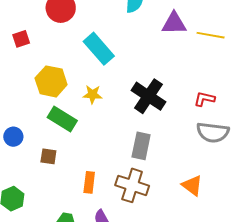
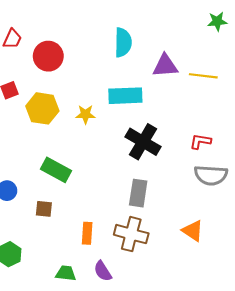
cyan rectangle: (99, 49) -> (125, 96), moved, turned -48
yellow hexagon: (51, 81) -> (42, 108), moved
yellow star: (93, 94) -> (85, 114), moved

